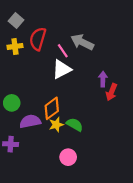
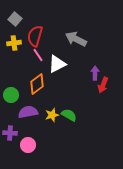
pink line: (63, 51) -> (38, 55), moved
orange diamond: (52, 108) -> (37, 84), moved
pink circle: (68, 157) -> (28, 145), moved

